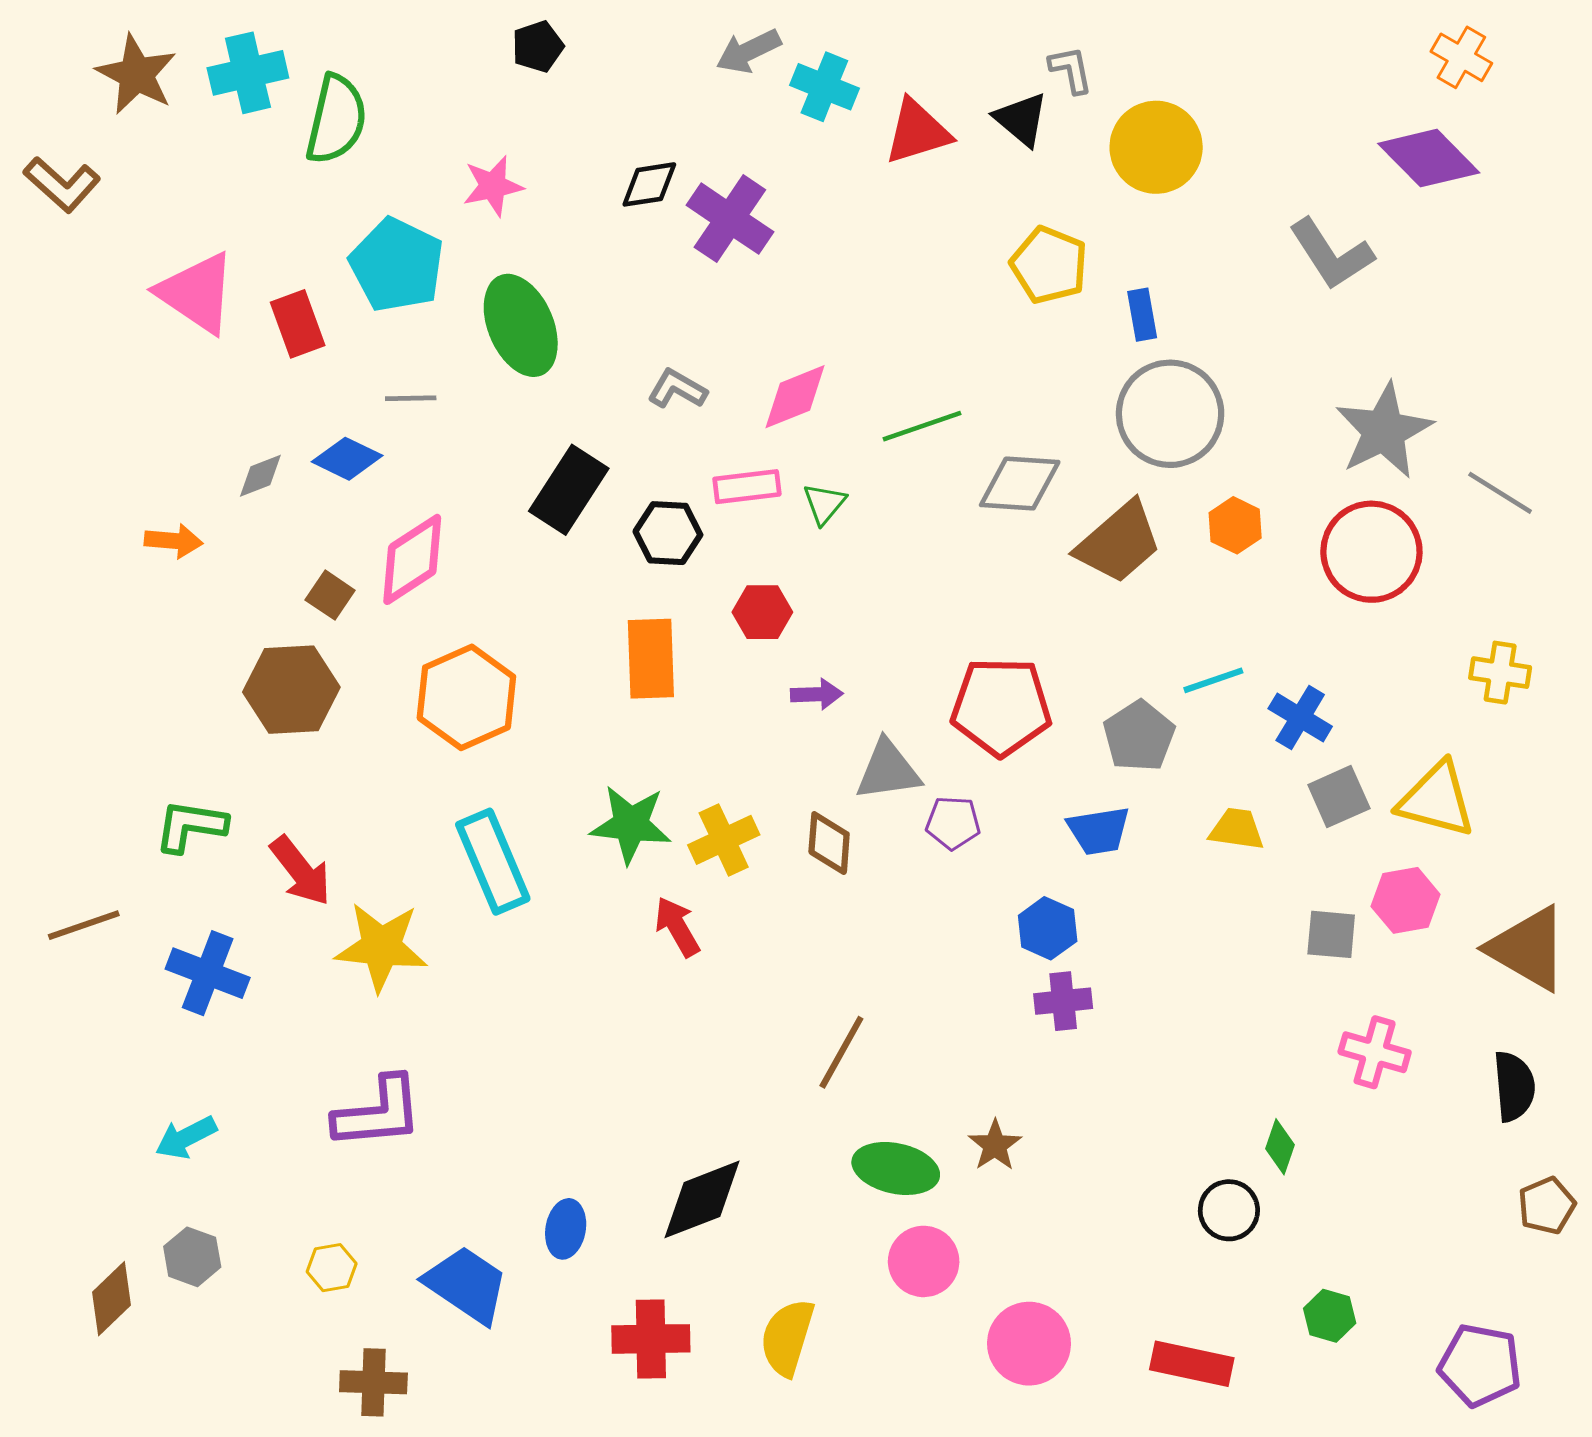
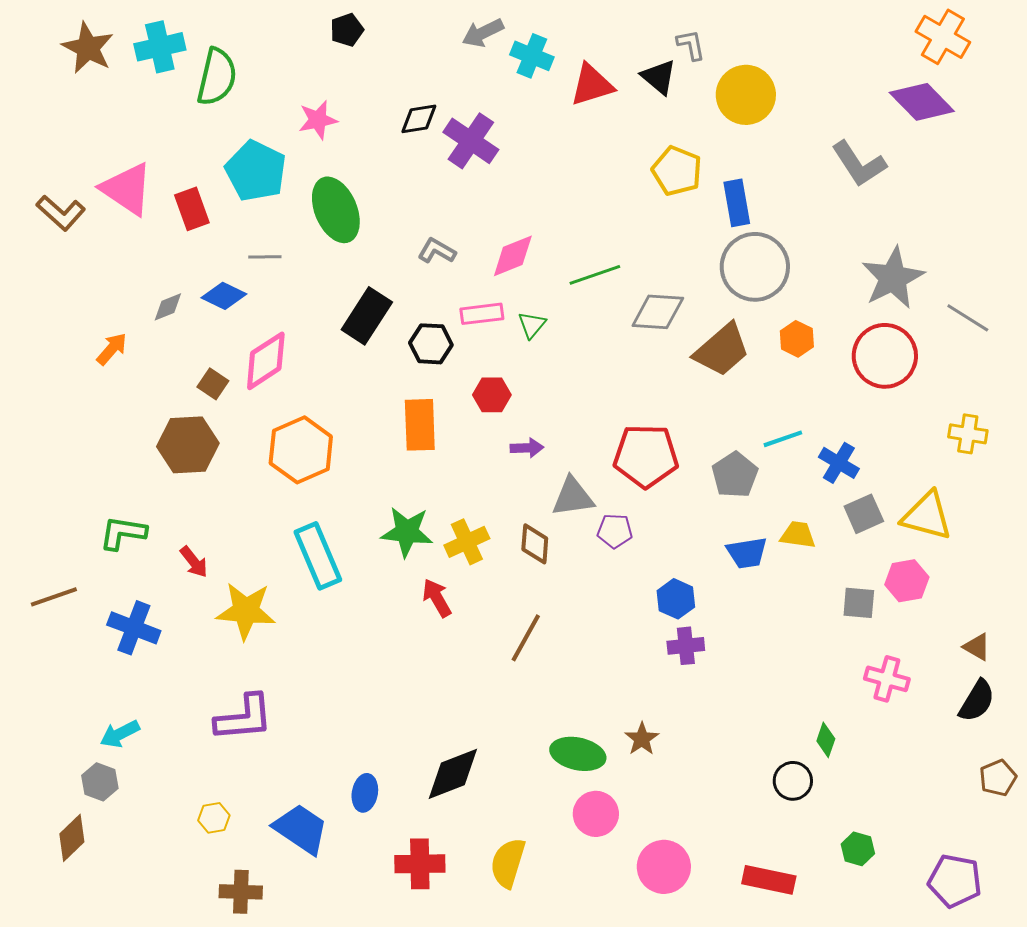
orange cross: (1461, 57) -> (943, 37), size x1.4
brown L-shape: (62, 184) -> (61, 213), moved
blue rectangle: (1142, 315) -> (737, 203), size x1.4
orange arrow: (174, 541) -> (112, 349), turned -54
blue trapezoid: (1099, 831) -> (747, 553), moved
red arrow: (301, 871) -> (194, 562), size x0.7
brown triangle: (1528, 948) -> (977, 647), moved, size x0.5
brown line: (841, 1052) -> (526, 638), moved
black semicircle: (1514, 1086) -> (977, 701), turned 36
gray hexagon: (192, 1257) -> (100, 782), moved

